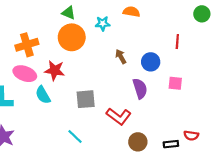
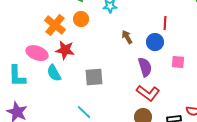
orange circle: (72, 37) -> (81, 19), size x0.6
red line: (177, 42) -> (165, 23), moved
orange cross: (27, 45) -> (55, 25), moved, turned -35
red L-shape: (119, 116) -> (148, 93), moved

